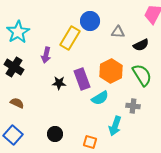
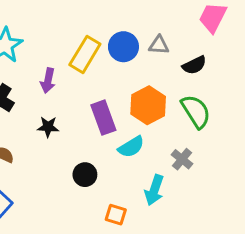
blue circle: (90, 21) -> (123, 47), moved
black star: (59, 83) -> (48, 127), moved
gray cross: (133, 106) -> (182, 159), turned 32
black circle: (55, 134) -> (85, 175), moved

